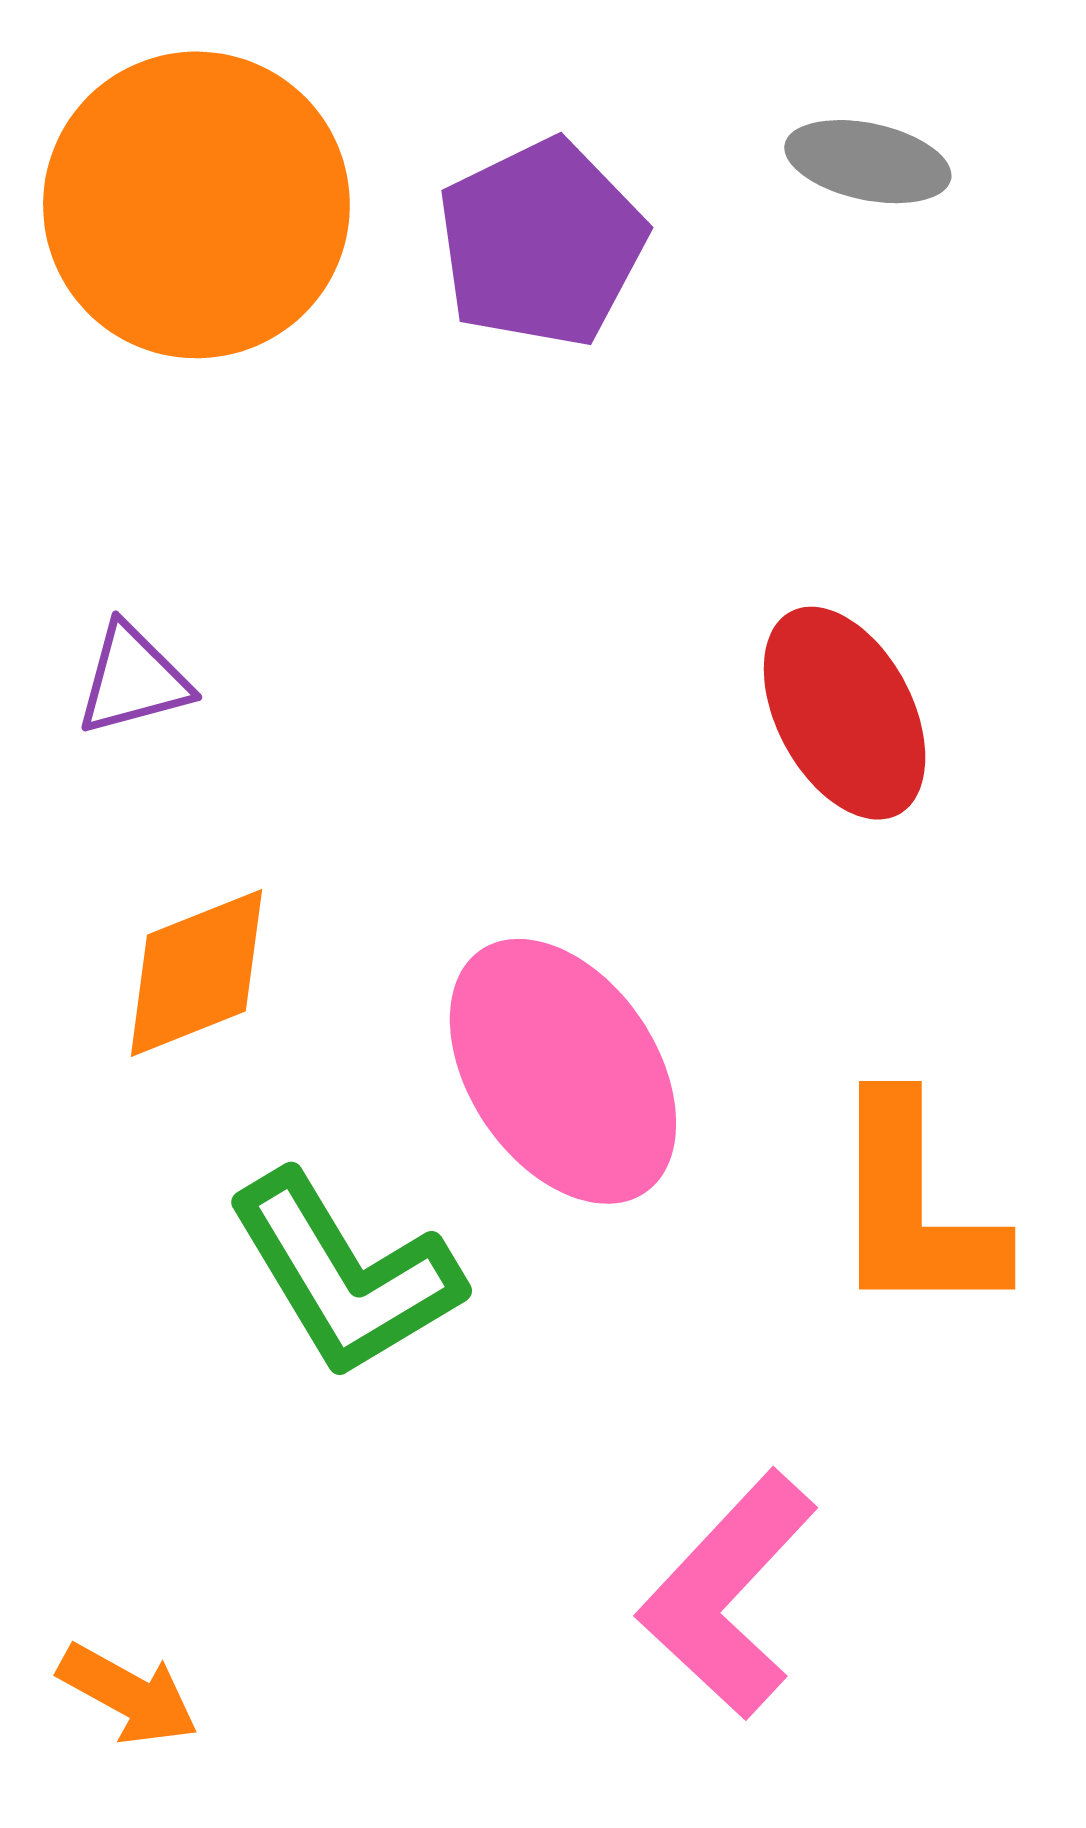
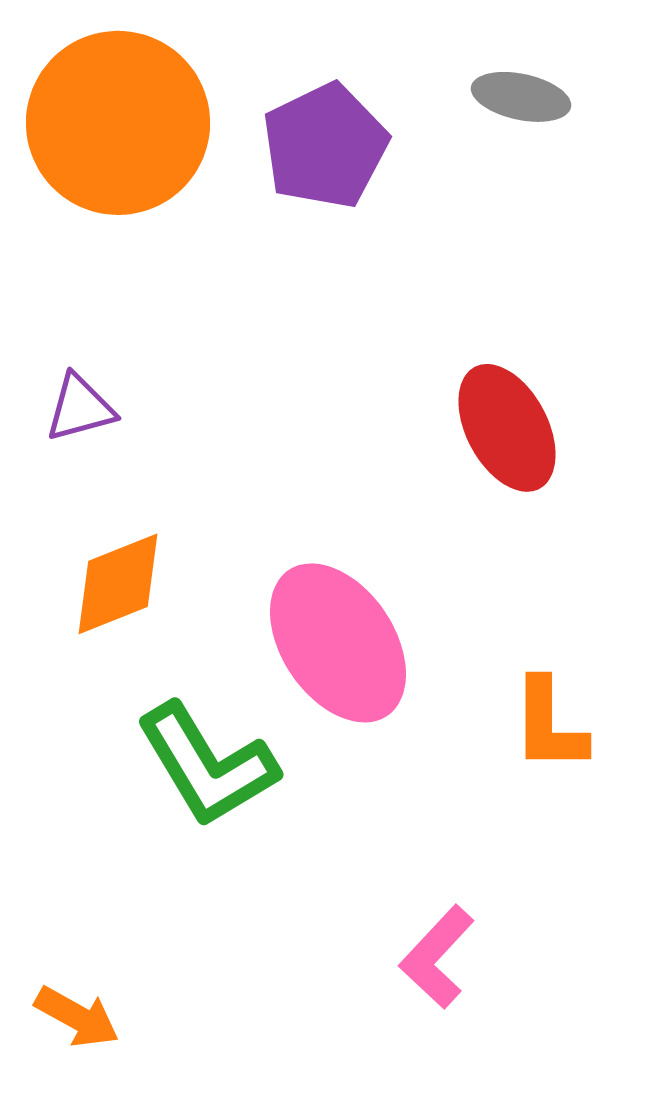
orange L-shape: (915, 1208) -> (549, 725), size x0.7
pink L-shape: (728, 1594) -> (437, 957), size x0.7

